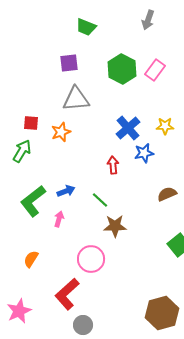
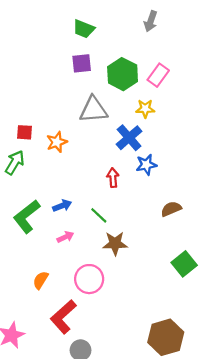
purple square: (69, 63) -> (82, 63), moved
gray triangle: (76, 99) -> (93, 110), moved
yellow star: (165, 126) -> (145, 109), moved
pink arrow: (59, 219) -> (65, 237), moved, turned 49
orange semicircle: (31, 259) -> (41, 280), moved

